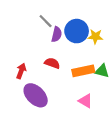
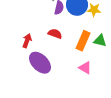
orange rectangle: (83, 71) -> (83, 41), turned -54

